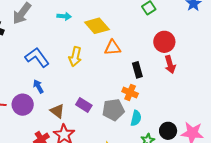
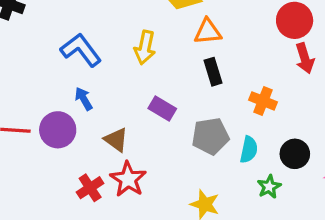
black rectangle: (137, 70) -> (213, 72), moved
orange cross: (130, 93) -> (263, 101), moved
purple rectangle: (84, 105) -> (162, 108), moved
black circle: (168, 131) -> (295, 154), moved

